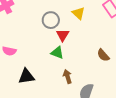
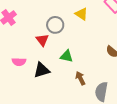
red triangle: (63, 35) -> (42, 40), moved
black triangle: (26, 76) -> (42, 70), moved

